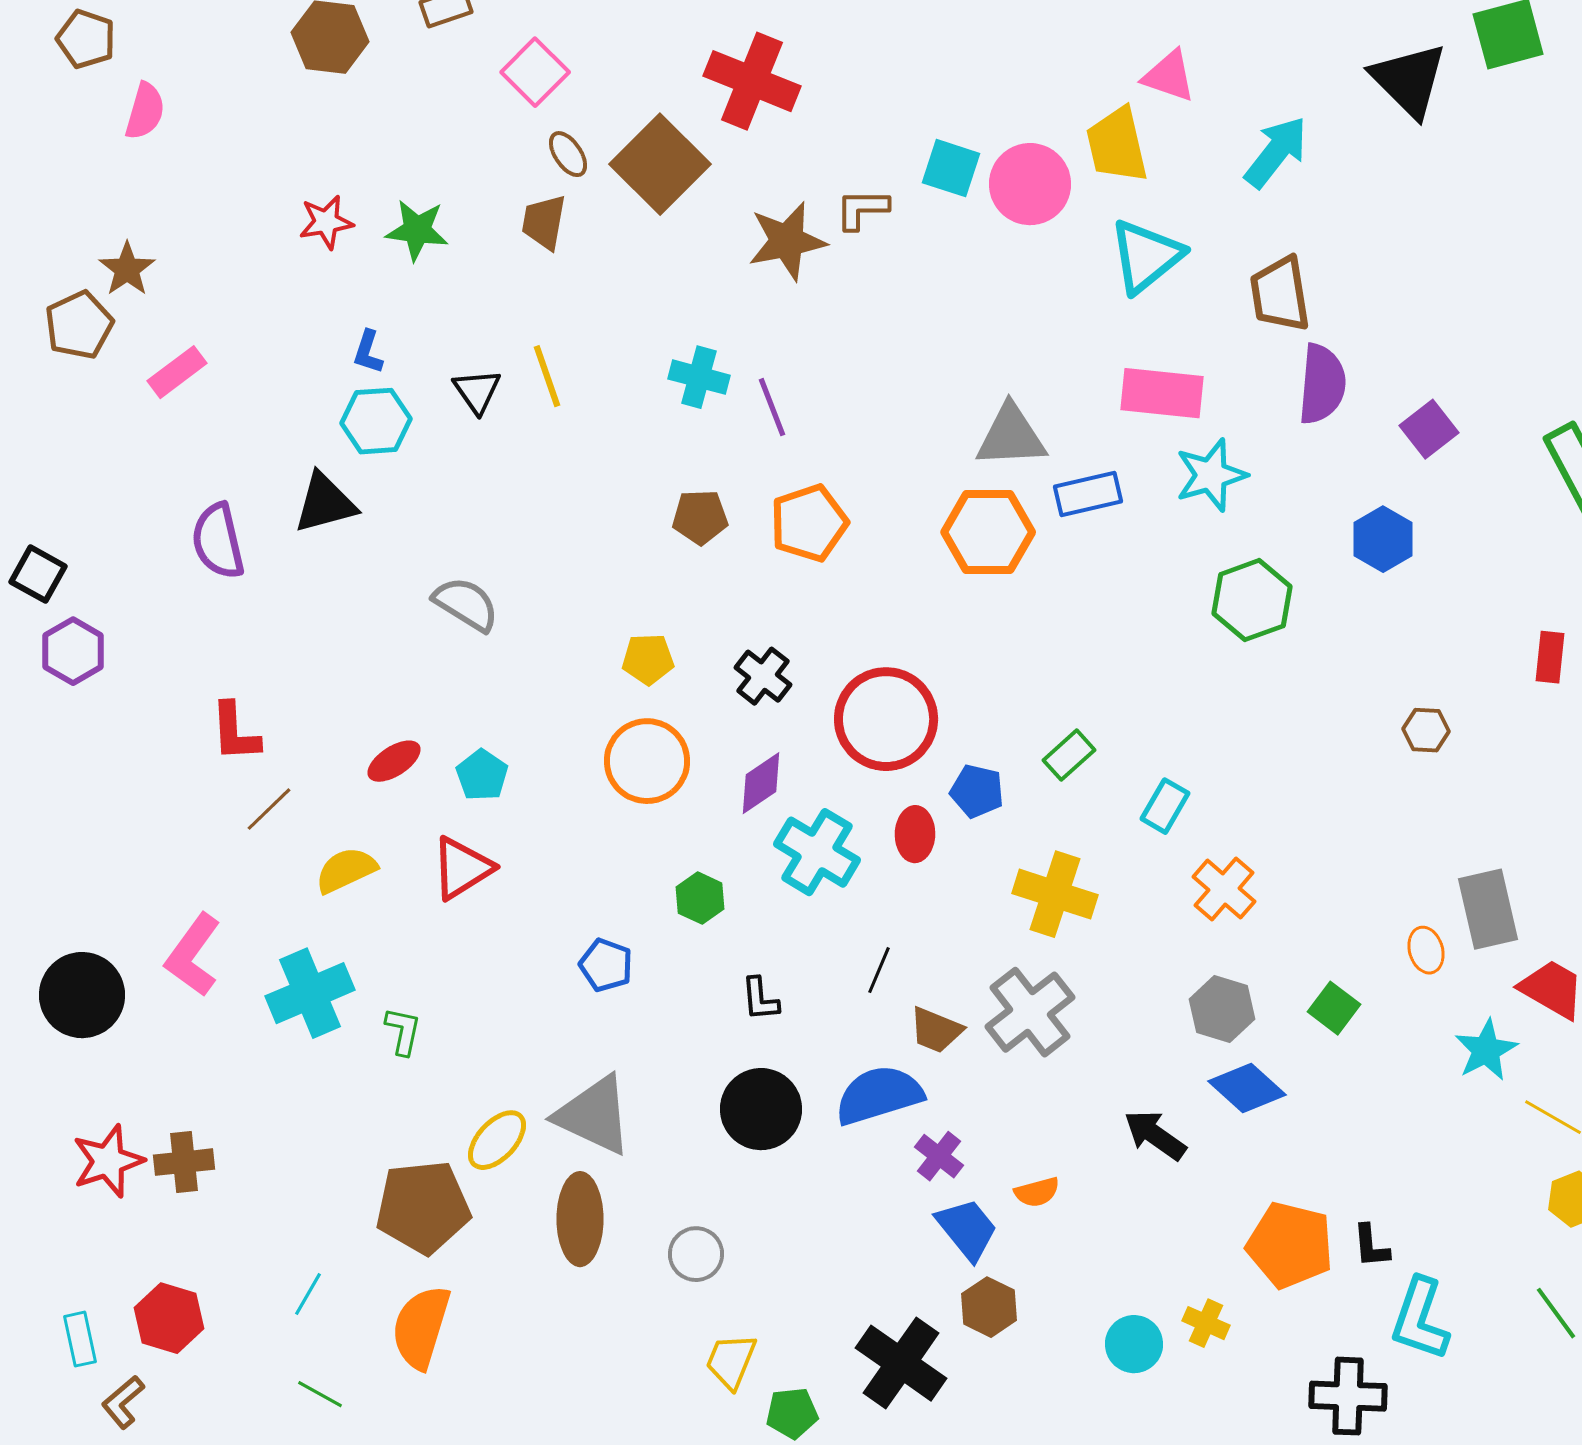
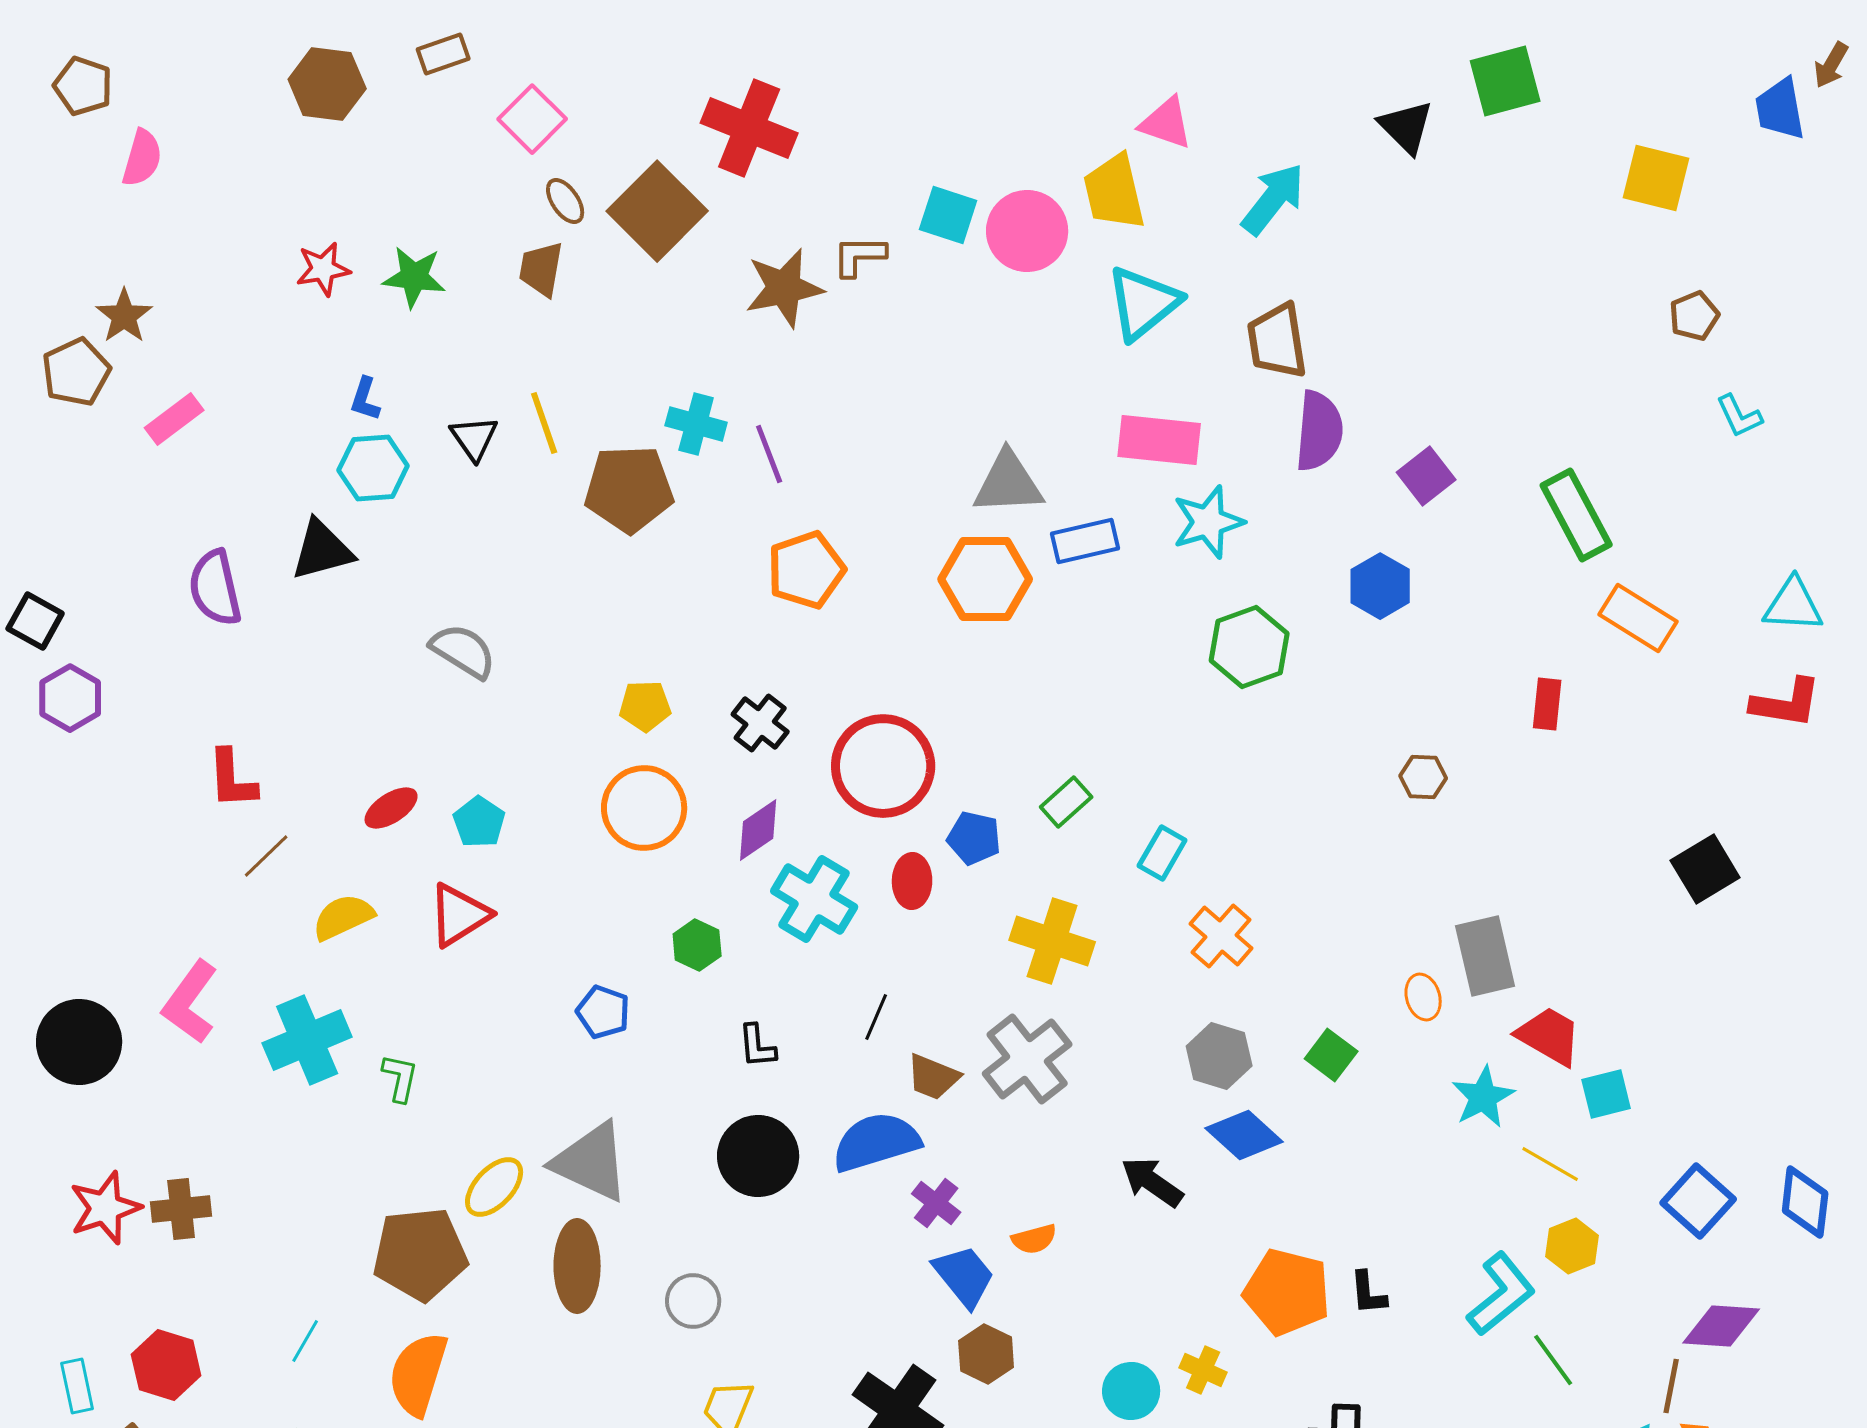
black triangle: (1409, 80) -> (1406, 127), size x0.7
brown pentagon: (700, 517) -> (629, 489), moved, size x1.6
cyan L-shape: (1420, 1319) -> (1501, 1294), moved, turned -148

